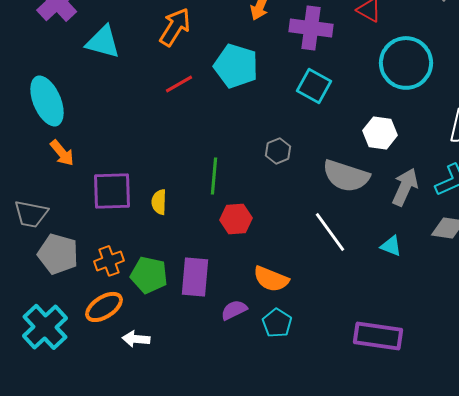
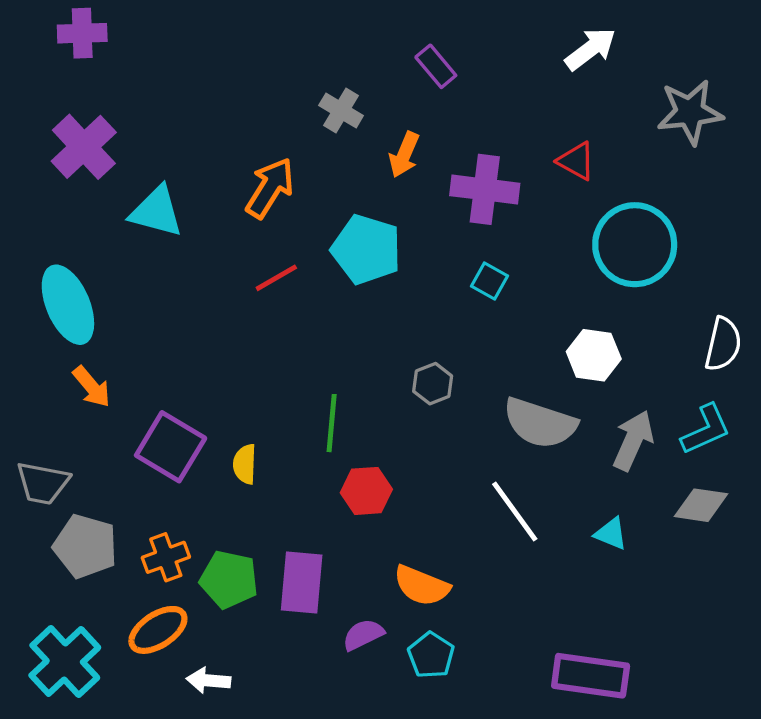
cyan square: (314, 86) -> (489, 281), size x0.7
purple square: (112, 191) -> (171, 447), turned 33

